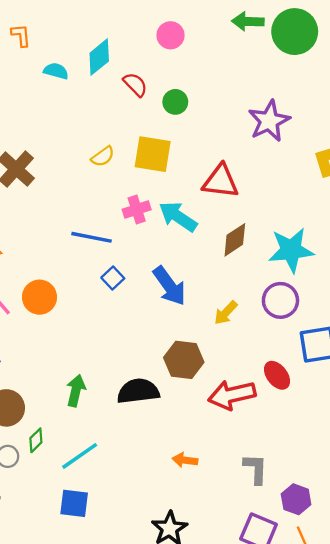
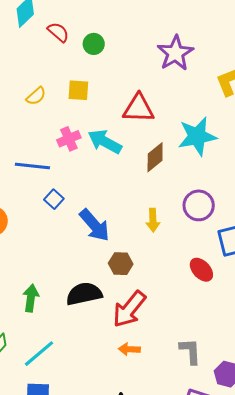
yellow square: (153, 154) -> (78, 90), size x0.7
cyan star: (291, 250) -> (197, 136), moved
blue arrow: (169, 286) -> (95, 225), moved
yellow arrow: (226, 313) -> (153, 220), turned -40
brown hexagon: (184, 360) -> (121, 264), size x0.7
red arrow: (232, 395) -> (129, 309), moved, turned -33

